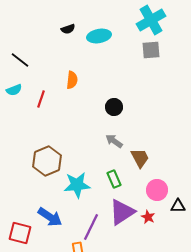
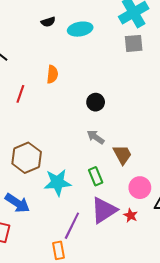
blue arrow: (50, 217) -> (17, 203), moved

